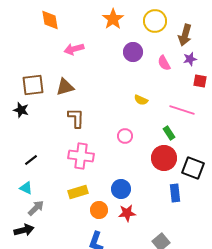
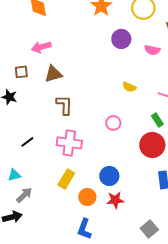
pink arrow: (74, 49) -> (41, 47), moved
pink semicircle: (164, 63) -> (152, 50), turned -49
brown square: (33, 85) -> (21, 72), size x0.6
black line: (31, 160) -> (27, 142), moved
cyan triangle: (26, 188) -> (14, 175), turned -40
yellow rectangle: (78, 192) -> (66, 179), turned -42

